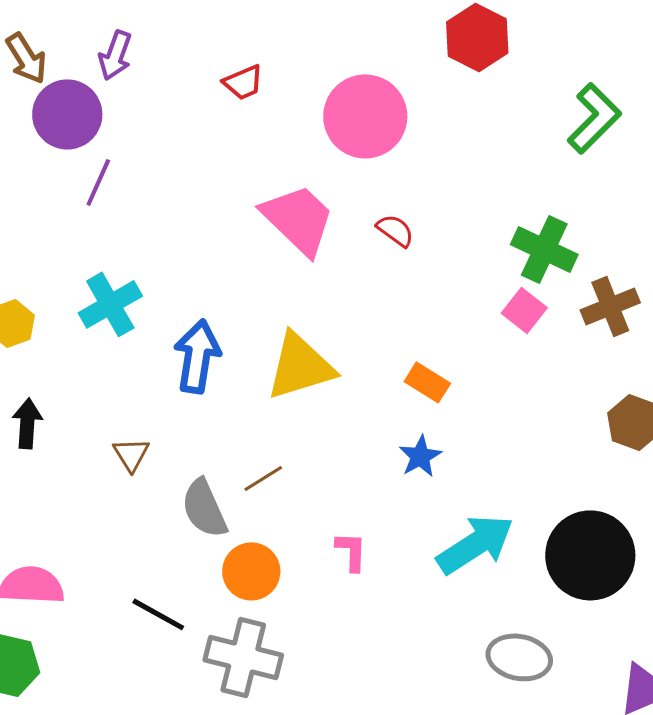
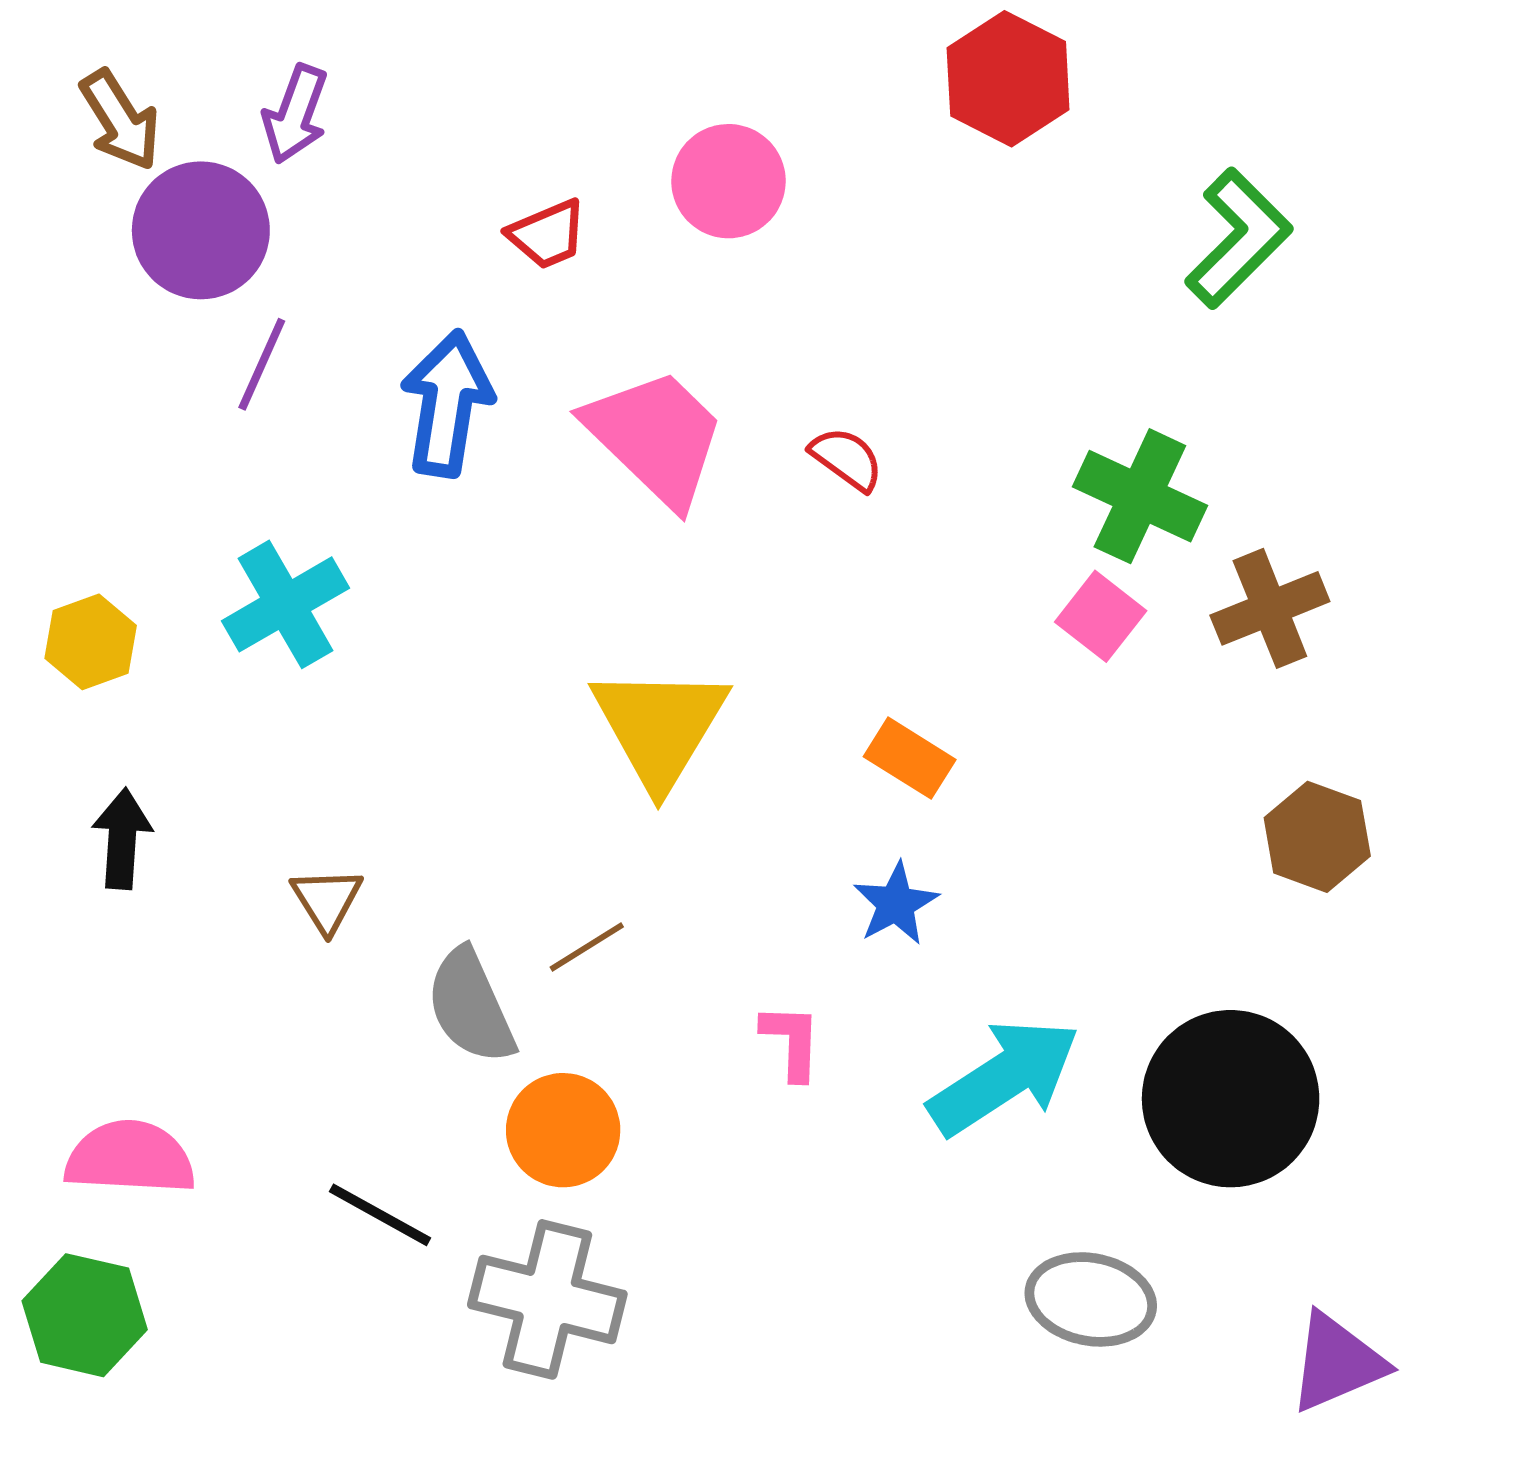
red trapezoid: (243, 82) -> (547, 234), moved
pink circle: (365, 116) -> (728, 181), moved, size x0.7
blue arrow: (197, 356) -> (447, 404), moved
yellow triangle: (300, 366) -> (660, 727), turned -42
pink L-shape: (351, 551) -> (791, 1042), moved

